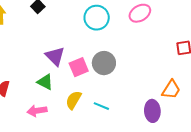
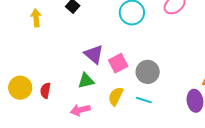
gray circle: (104, 63) -> (148, 72), moved
green triangle: (45, 82) -> (86, 81), turned -36

